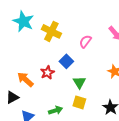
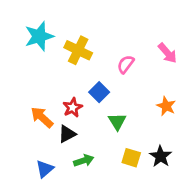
cyan star: (23, 21) -> (39, 36), turned 30
black triangle: (12, 97) -> (67, 134), moved
yellow square: (79, 102) -> (131, 158), moved

